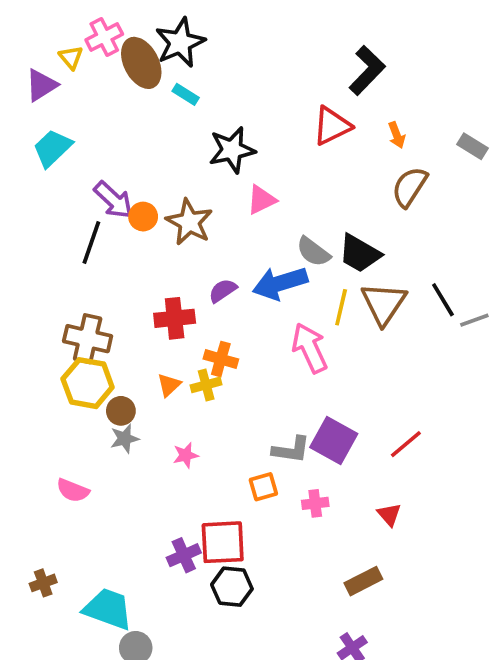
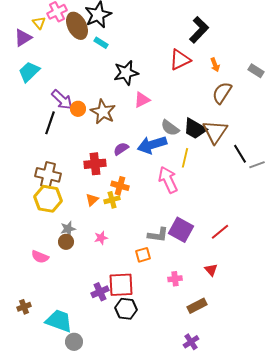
brown triangle: (384, 303) -> (215, 132), moved
brown circle: (121, 411) -> (66, 242), moved
pink cross: (315, 503) -> (175, 279), moved

